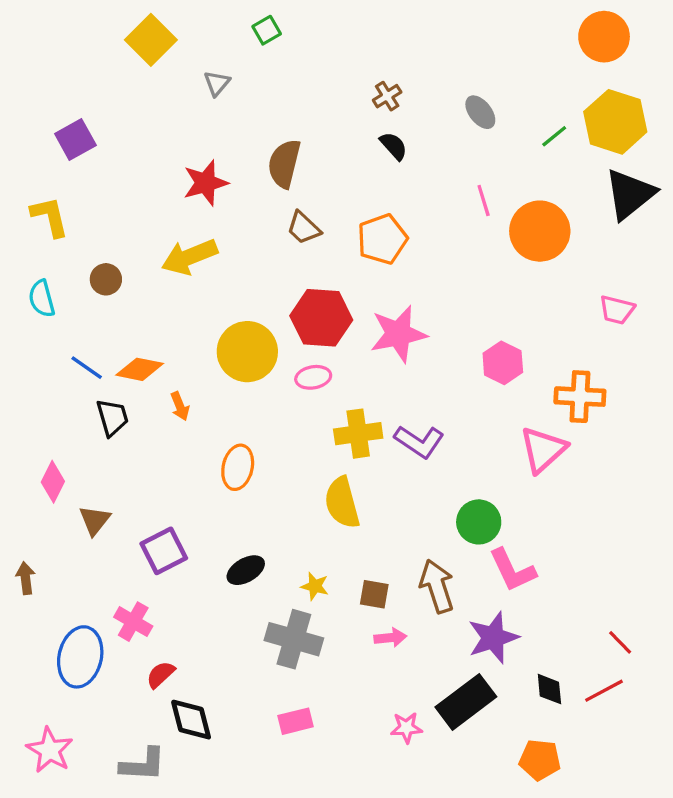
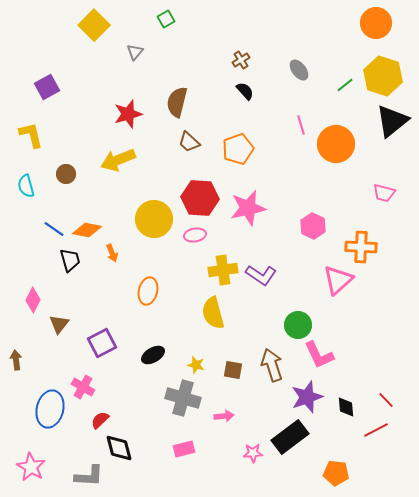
pink arrow: (390, 638) -> (224, 416), moved
black diamond: (549, 689) -> (346, 407), moved

